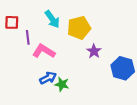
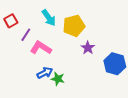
red square: (12, 22) -> (11, 21), turned -32
purple line: (28, 37) -> (26, 35), turned 40

